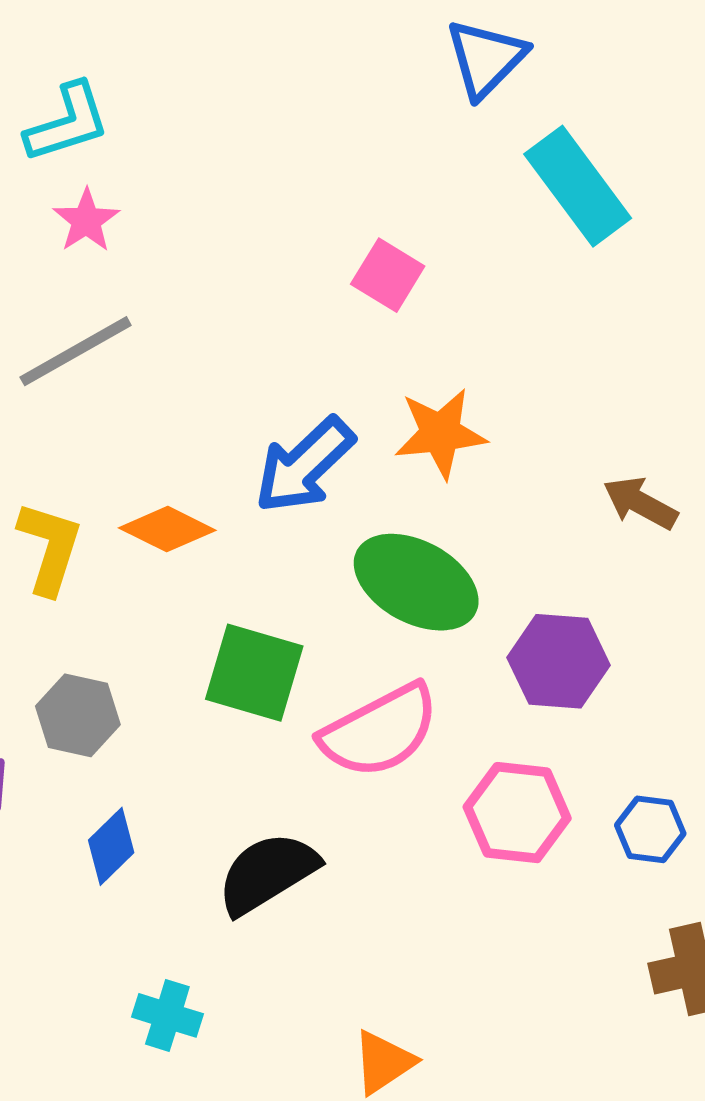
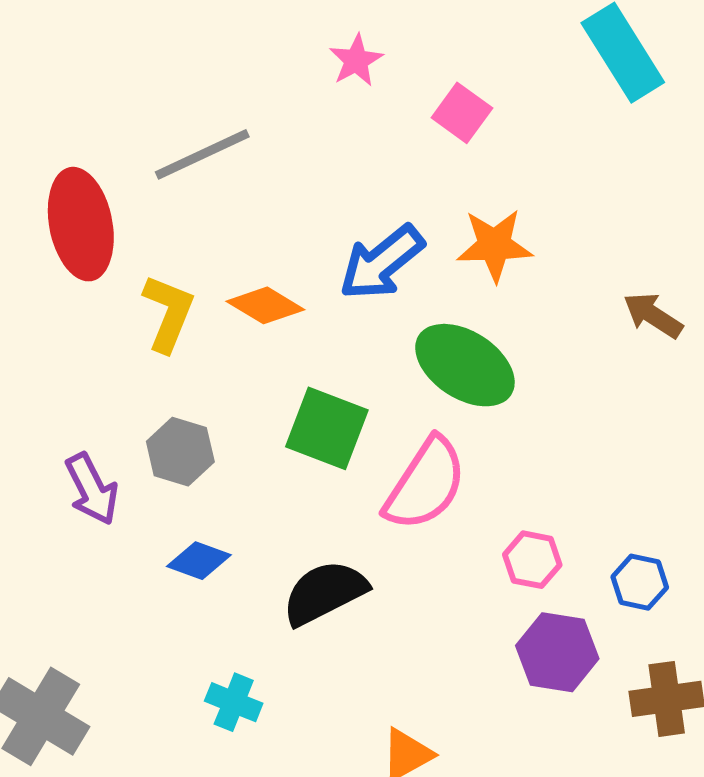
pink star: (86, 221) -> (356, 60), moved
purple hexagon: (559, 661) -> (557, 652), moved
pink semicircle: (380, 731) -> (425, 484), turned -34
pink hexagon: (517, 813) -> (532, 560), size x0.7
blue diamond: (111, 846) -> (199, 561), turned 60

